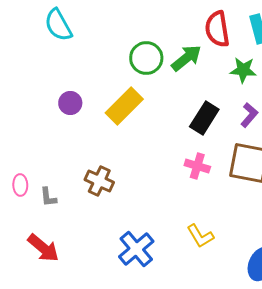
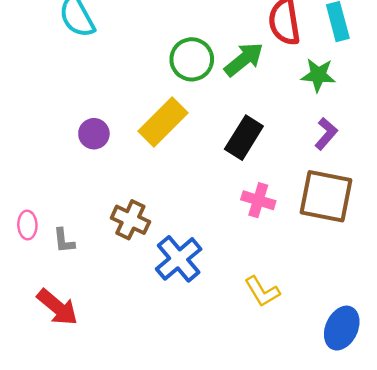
purple circle: (70, 103) -> (94, 134), moved
black rectangle: (204, 118) -> (244, 138), moved
blue cross: (136, 249) -> (179, 259), moved

